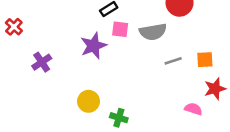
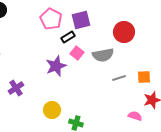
pink square: (120, 29) -> (77, 53), turned 32
purple cross: (42, 62) -> (16, 88), moved

